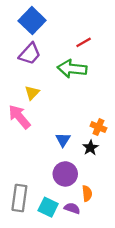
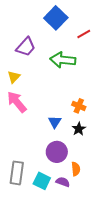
blue square: (32, 21) -> (56, 18), moved
red line: (84, 42) -> (84, 34), moved
yellow triangle: (32, 93) -> (14, 77), moved
orange cross: (98, 127) -> (79, 106), moved

